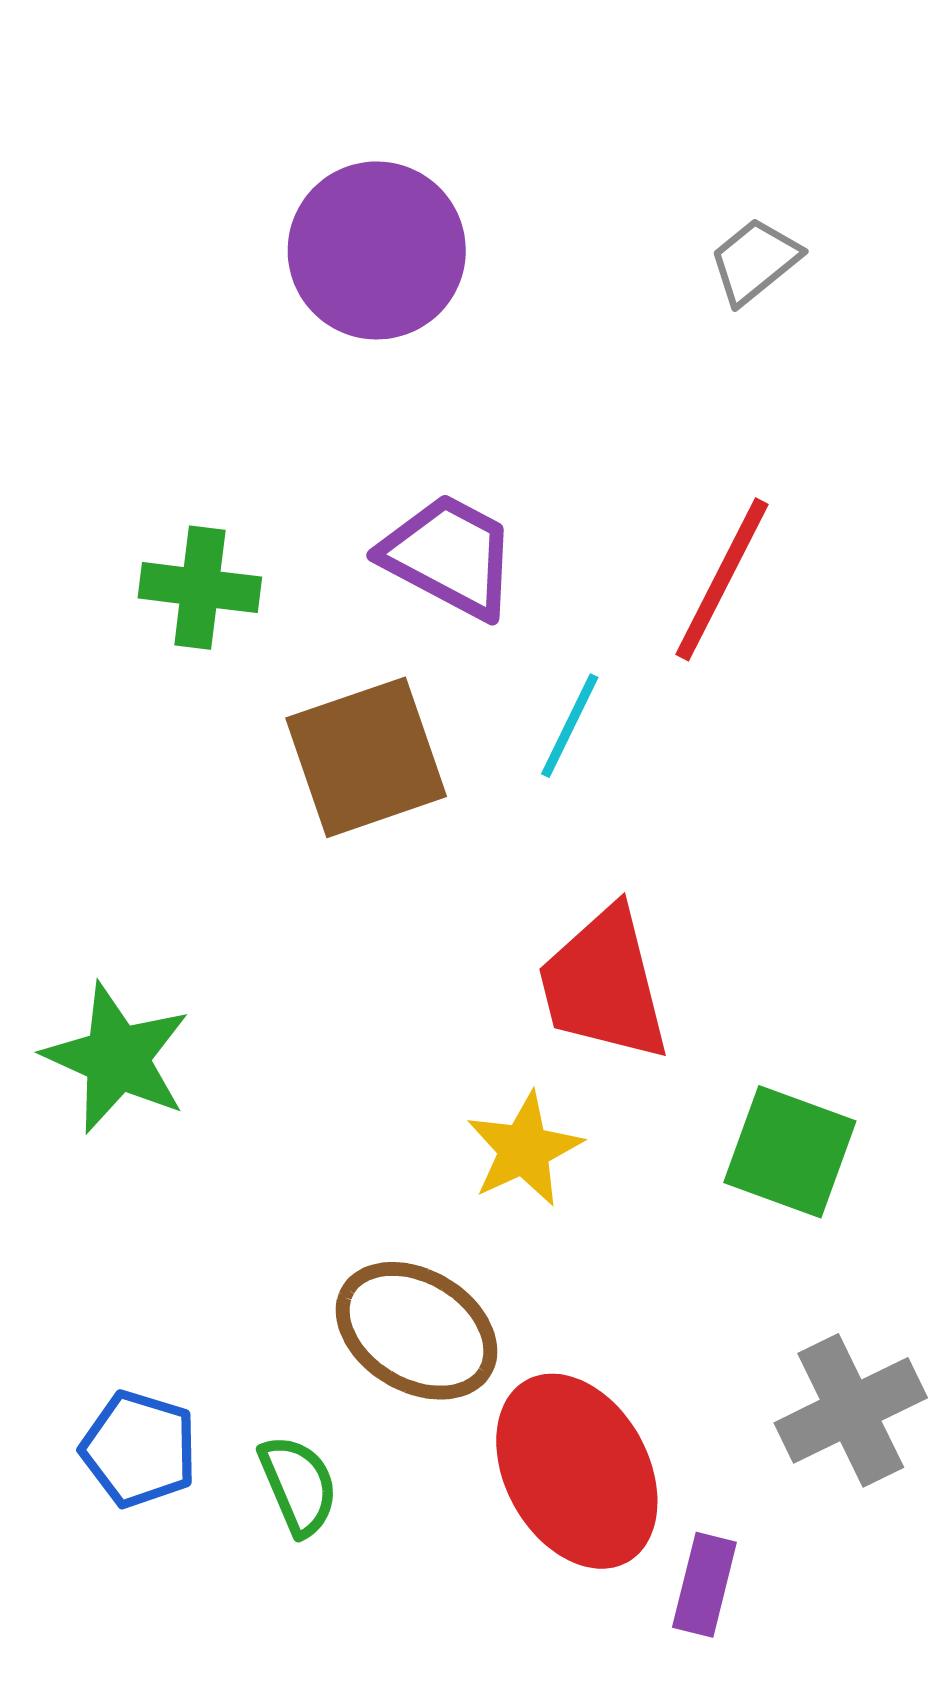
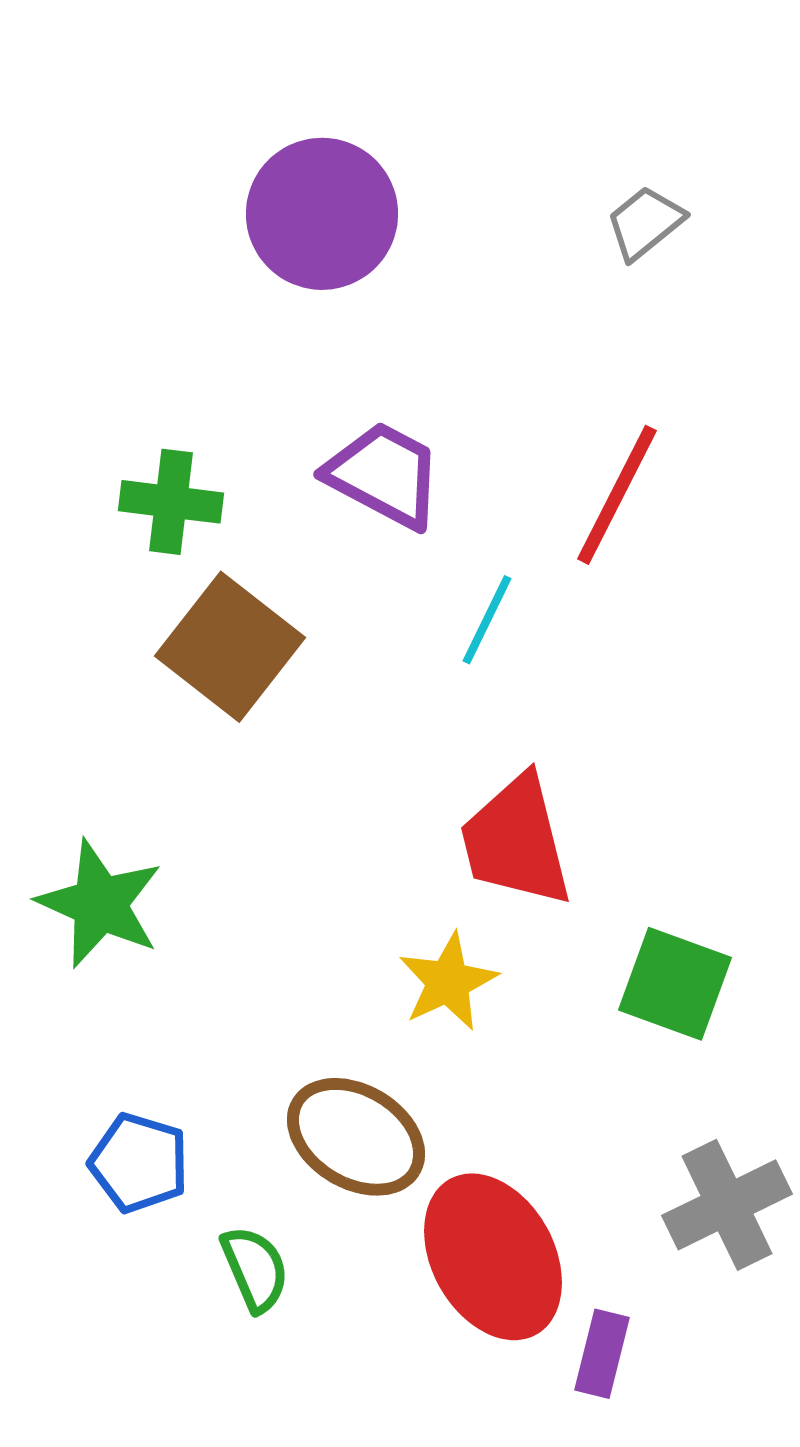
brown square: (366, 757) -> (230, 647), moved, turned -33
blue pentagon: (139, 1449) -> (139, 1163), moved

